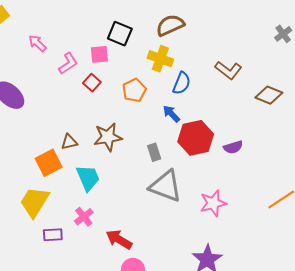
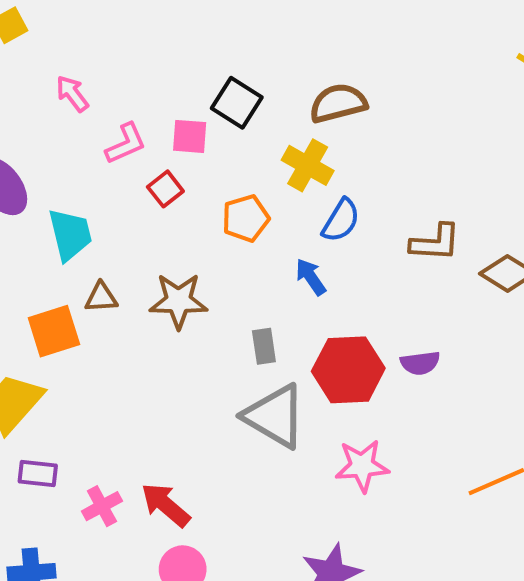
brown L-shape: (228, 70) -> (435, 242), moved, turned -44
red hexagon: (196, 138) -> (348, 370), moved
cyan trapezoid: (88, 178) -> (70, 234), moved
pink cross: (84, 217) -> (102, 506), moved

